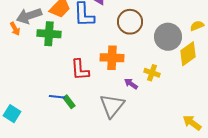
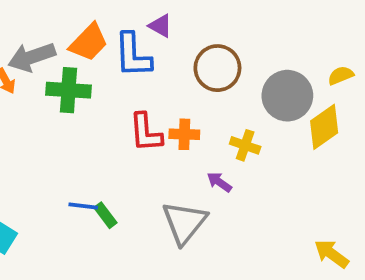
orange cross: (112, 58) -> (184, 134), size x0.7
red L-shape: (80, 70) -> (146, 132), moved
yellow cross: (152, 73) -> (245, 145), moved

